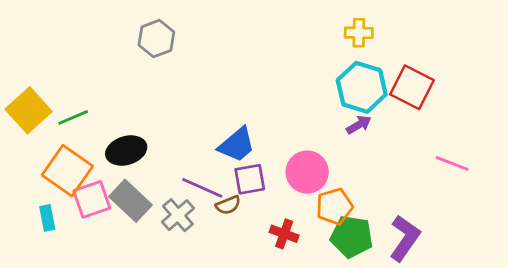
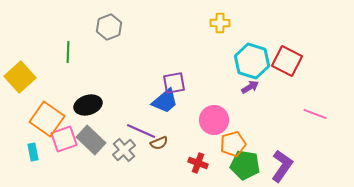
yellow cross: (359, 33) -> (220, 23), moved
green line: (73, 117) -> (68, 52), moved, turned -65
purple square: (250, 179) -> (174, 83), moved

